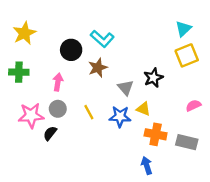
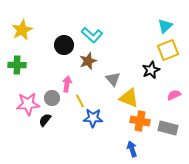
black star: (153, 78) -> (151, 70), moved
pink arrow: (58, 82) -> (67, 84), moved
yellow triangle: (143, 109) -> (129, 98), size x1.5
blue star: (120, 117) -> (93, 118), moved

